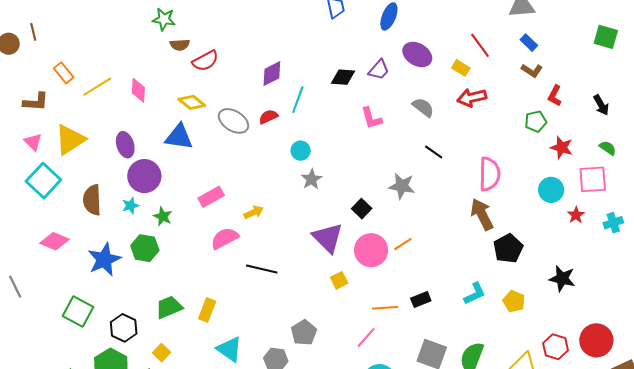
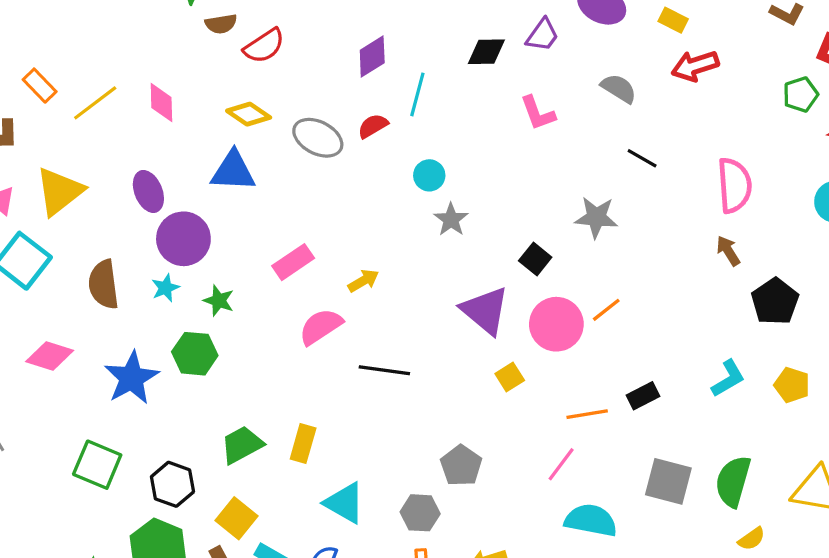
brown arrow: (482, 214) -> (728, 251), size x0.6
yellow square: (162, 353) -> (237, 518), size x1.4

